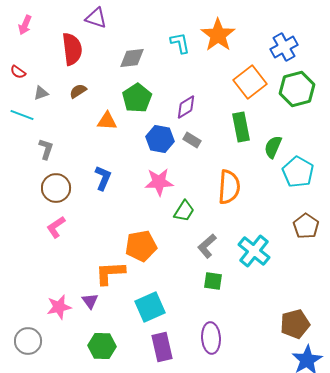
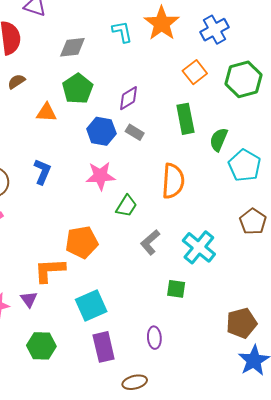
blue cross: (284, 47) -> (214, 30), moved
orange square: (250, 82) -> (195, 72), size x0.7
green square: (213, 281) -> (176, 289), moved
purple ellipse: (211, 338) -> (154, 338), size x0.7

